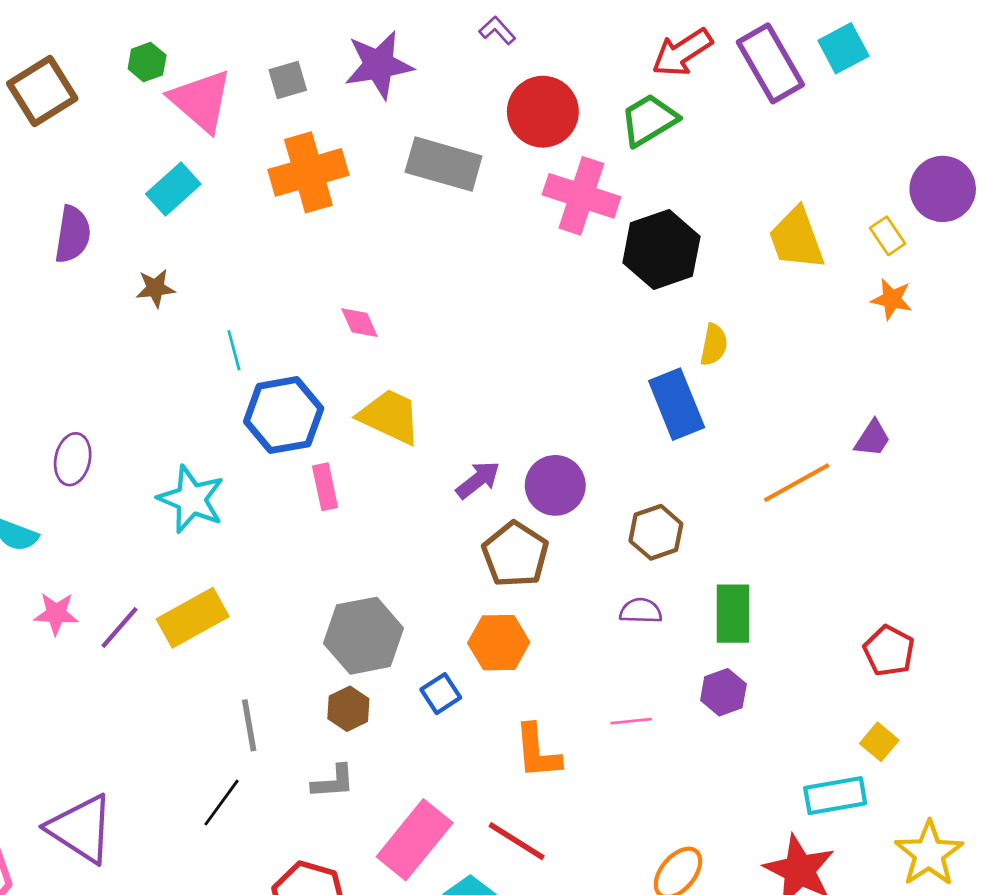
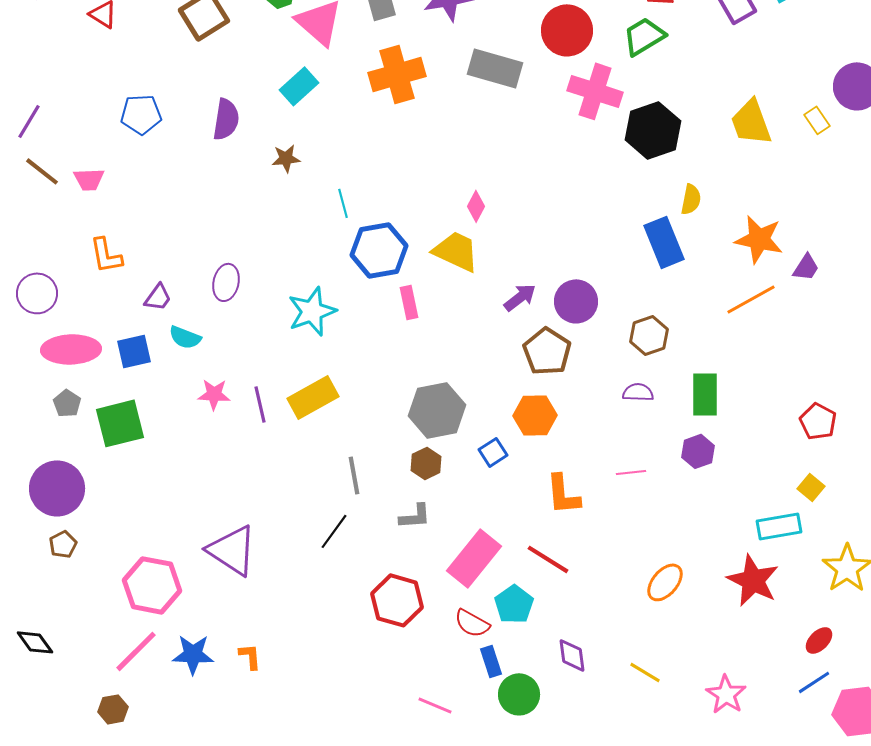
orange star: (892, 299) -> (759, 239), moved, size x1.6
pink diamond: (359, 323) -> (476, 206), moved, turned 52
cyan star: (191, 499) -> (312, 311), turned 30
purple line: (120, 627) -> (260, 404), turned -54

